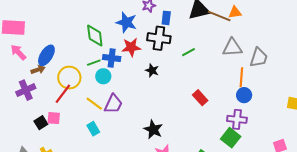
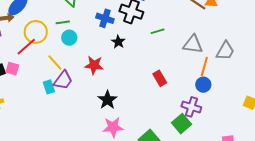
red star: (131, 47) -> (94, 65), moved
gray triangle: (232, 48) -> (193, 44), moved
blue cross: (112, 58) -> (105, 18), moved
purple trapezoid: (113, 104) -> (63, 80), moved

